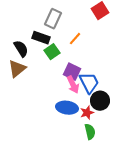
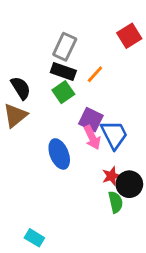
black rectangle: (41, 38) -> (63, 71), moved
black circle: (100, 101) -> (129, 184), moved
blue ellipse: (67, 108) -> (59, 154), moved, turned 60

